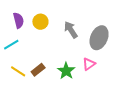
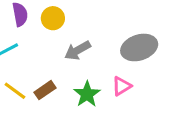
gray arrow: (71, 30) -> (78, 50), moved, turned -90
gray ellipse: (99, 38) -> (139, 47), turned 45

